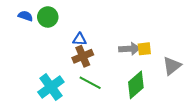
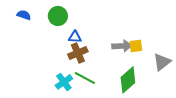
green circle: (48, 17) -> (58, 16), moved
cyan cross: (51, 87) -> (64, 82), moved, size x0.7

